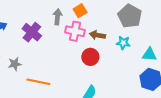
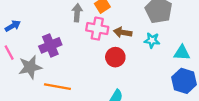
purple cross: (32, 32) -> (50, 45), moved, turned 30
gray star: (15, 64) -> (30, 67), size x1.5

